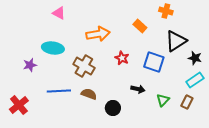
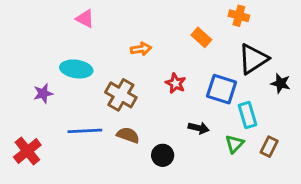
orange arrow: (98, 34) -> (141, 49), size x0.6
cyan rectangle: (195, 80) -> (247, 115), moved, turned -72

